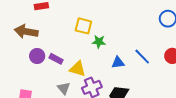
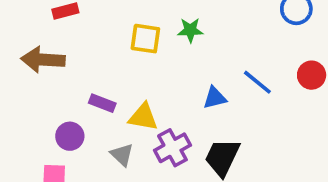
green star: (99, 42) -> (190, 30), moved
purple circle: (37, 56) -> (70, 136), moved

